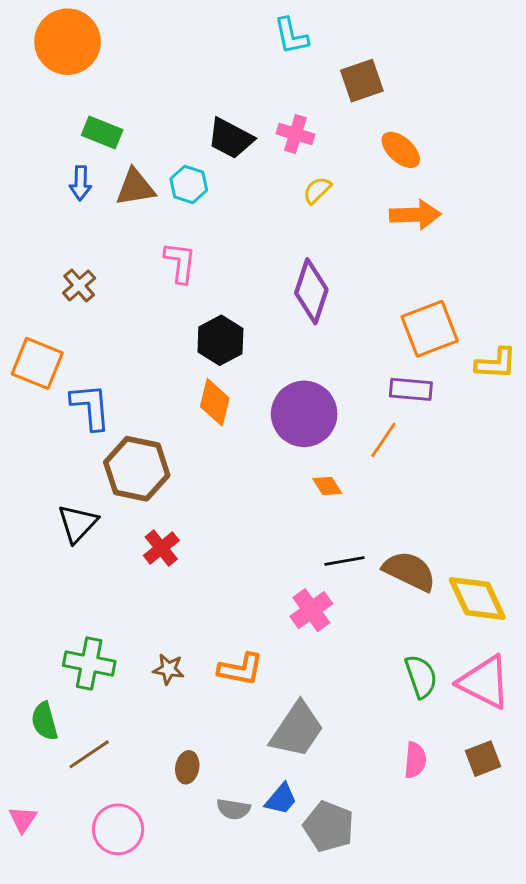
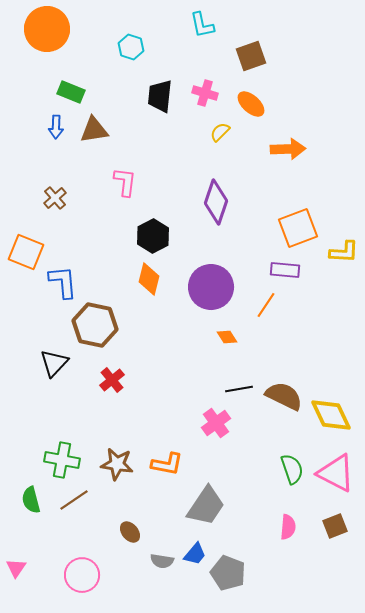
black trapezoid: (231, 138) -> (160, 96), turned 68
orange ellipse: (401, 150) -> (251, 104), moved
cyan hexagon: (189, 184) -> (131, 47), moved
brown star: (169, 669) -> (117, 464), size x1.5
brown line: (89, 754) -> (74, 500), moved
brown ellipse: (187, 767) -> (130, 532), turned -50

